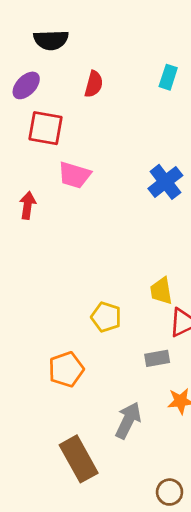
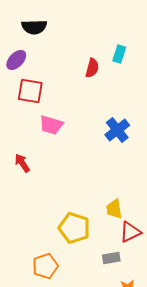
red semicircle: (94, 84) -> (92, 68), moved
red arrow: (28, 205) -> (22, 163), moved, turned -42
yellow pentagon: (106, 317) -> (74, 228), size x1.4

